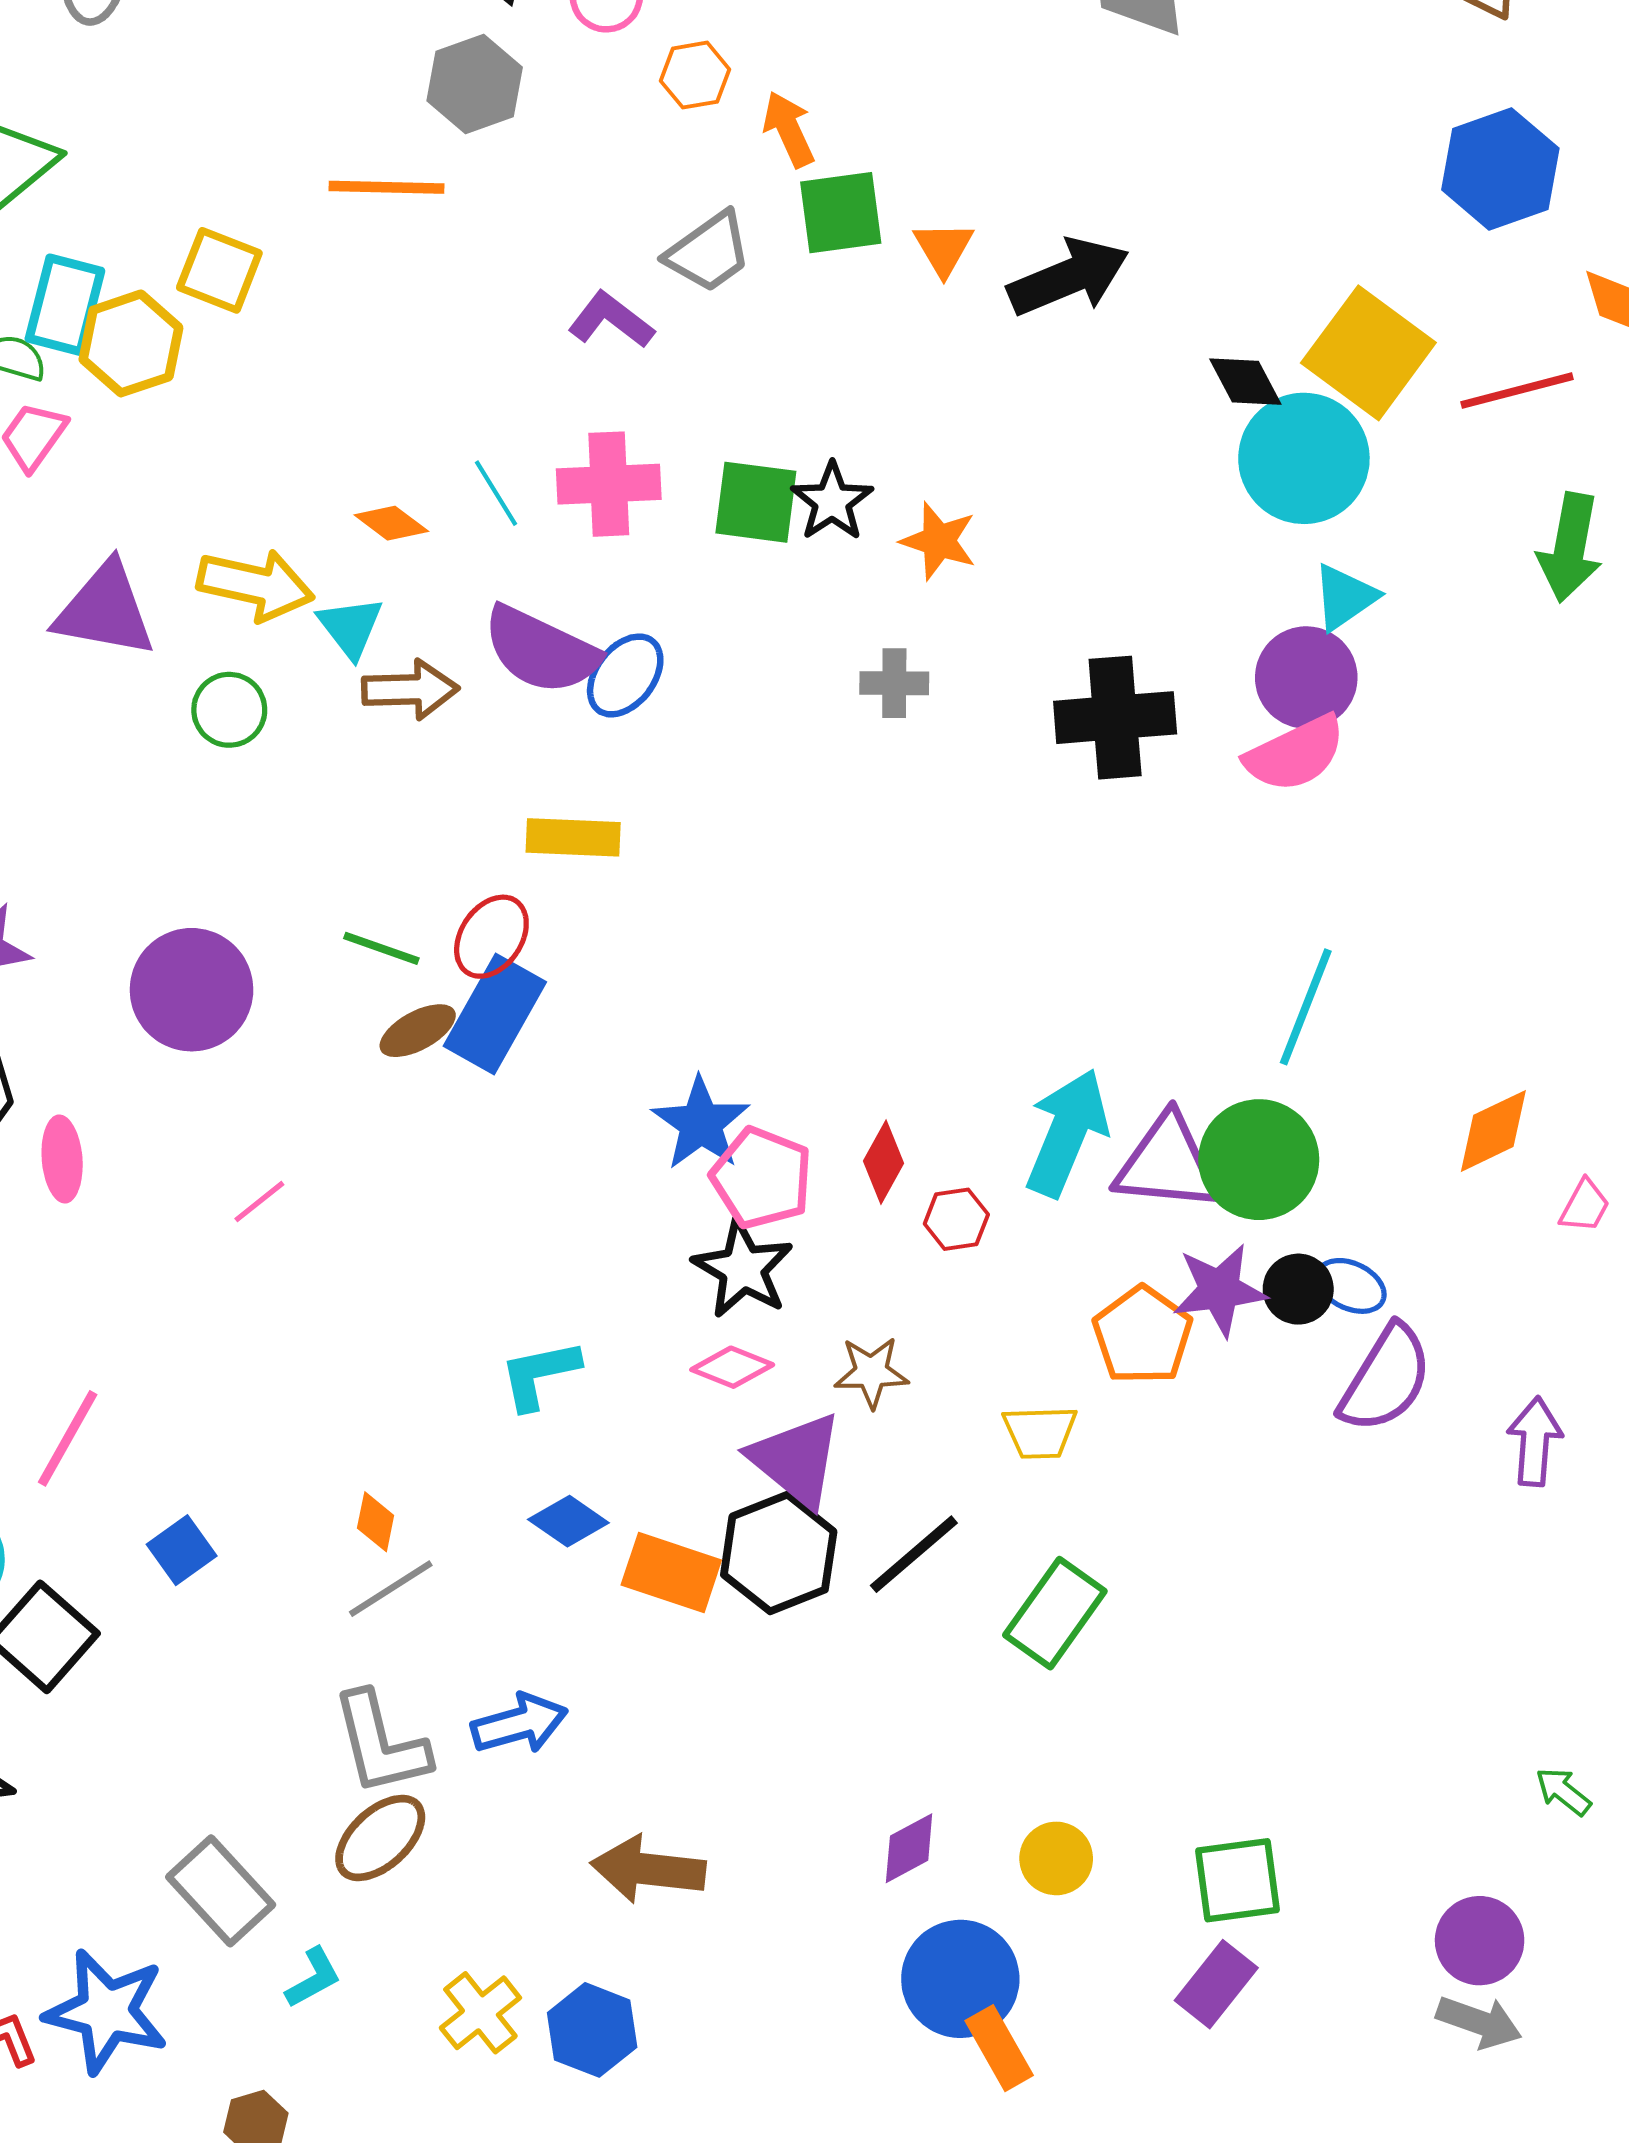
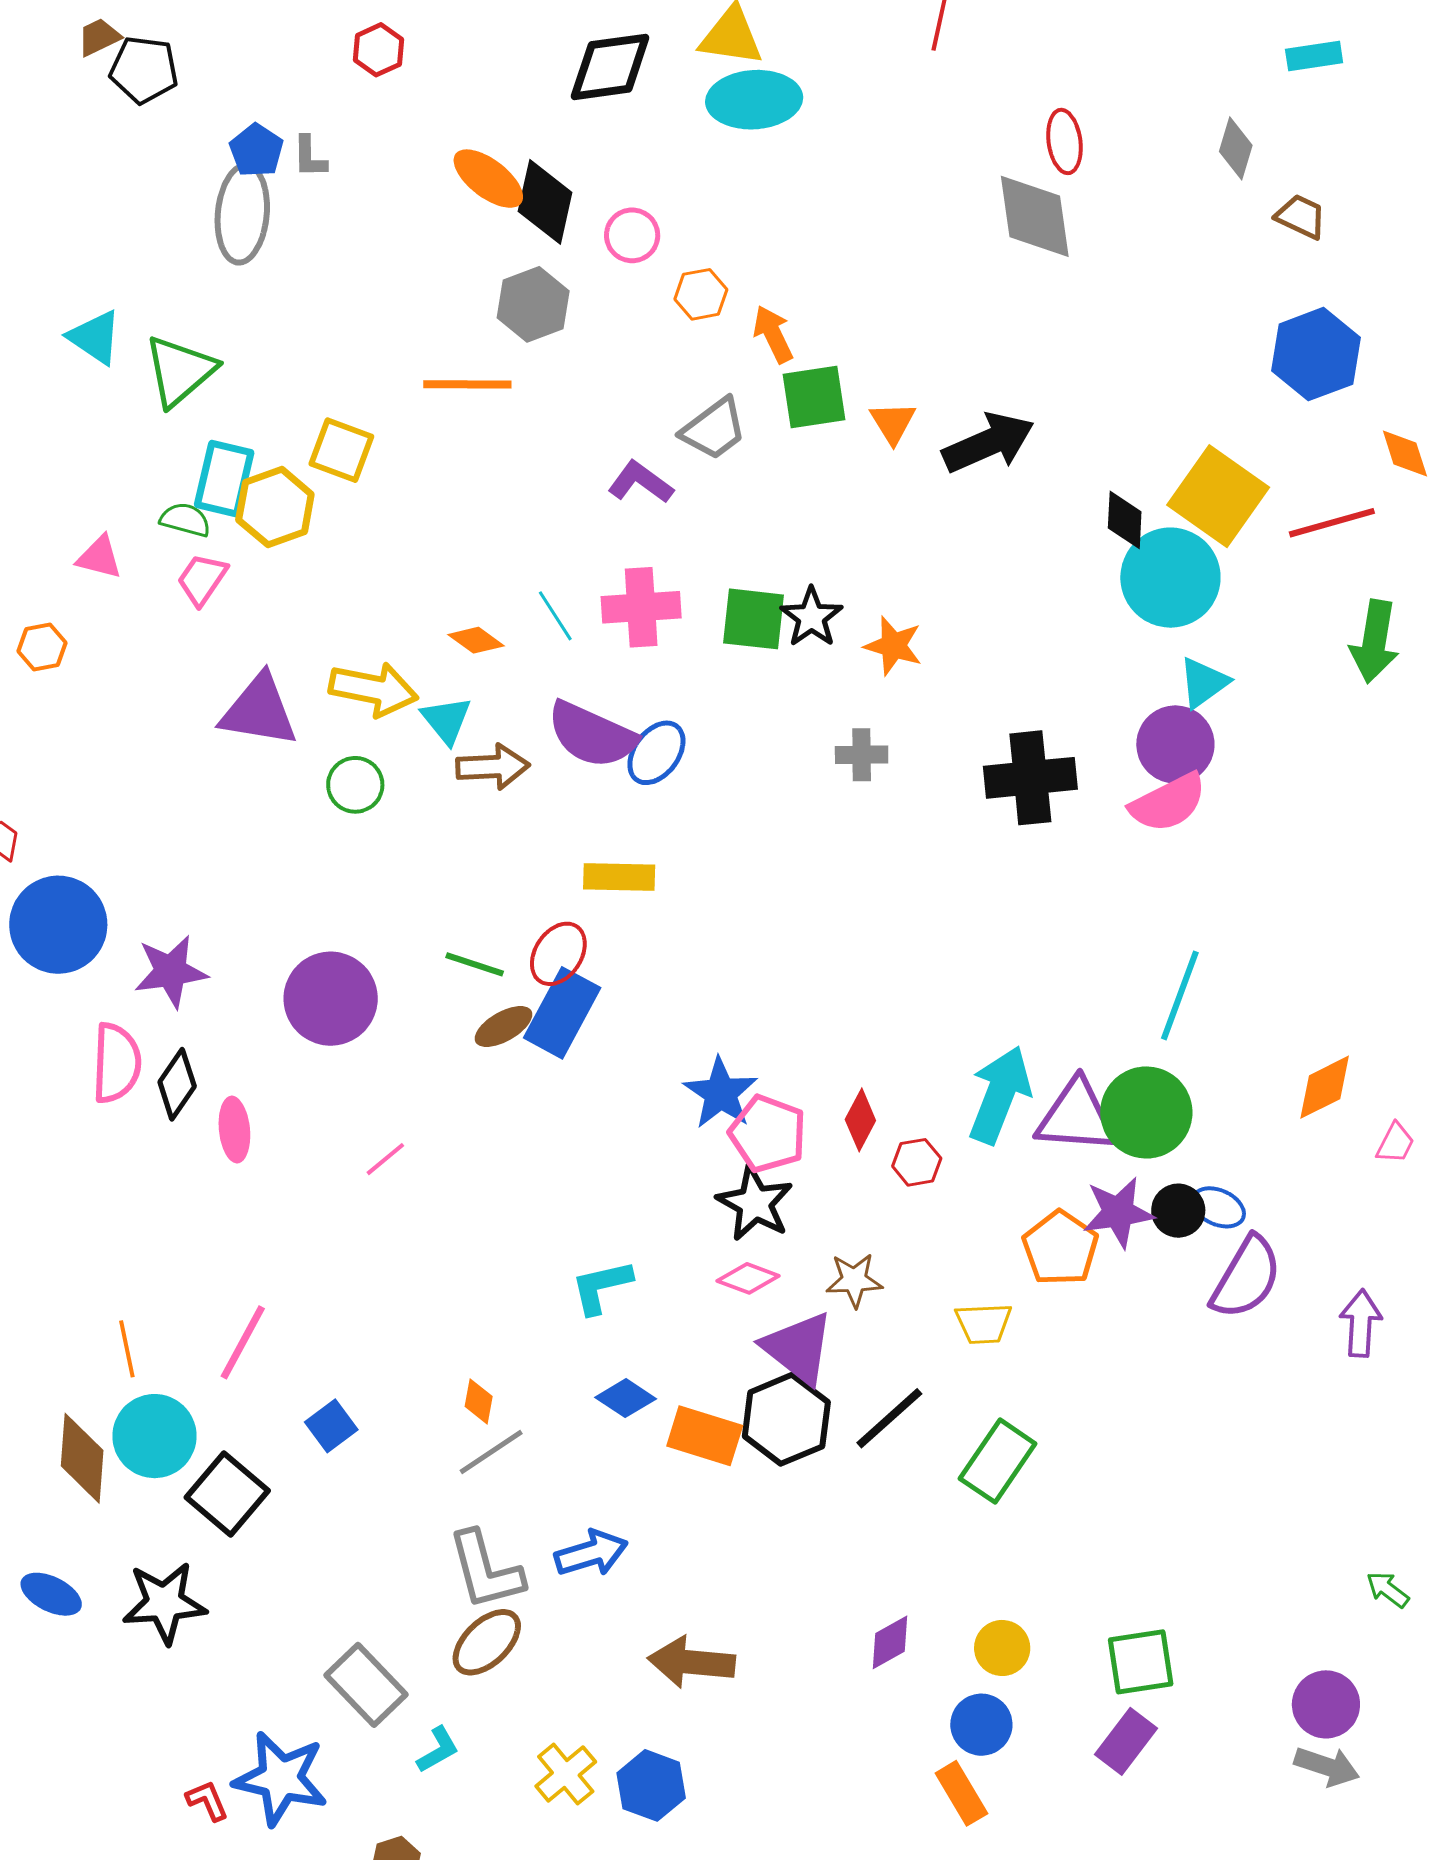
black diamond: (1245, 382) -> (1125, 520), turned 32
blue circle: (960, 1979) -> (981, 1725), moved, size x0.7

